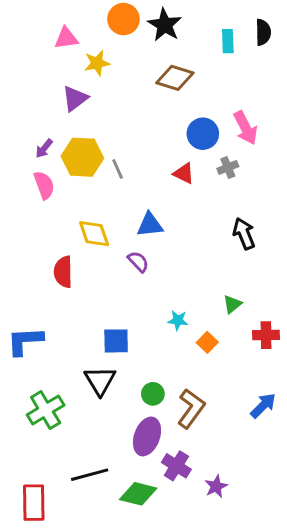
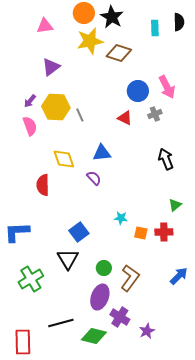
yellow star: (97, 63) -> (90, 41), moved, size x1.5
green triangle: (232, 304) -> (175, 205), moved
red cross: (266, 335) -> (164, 232), moved
blue square: (116, 341) -> (79, 232), turned -36
orange square: (207, 342) -> (141, 233), turned -32

